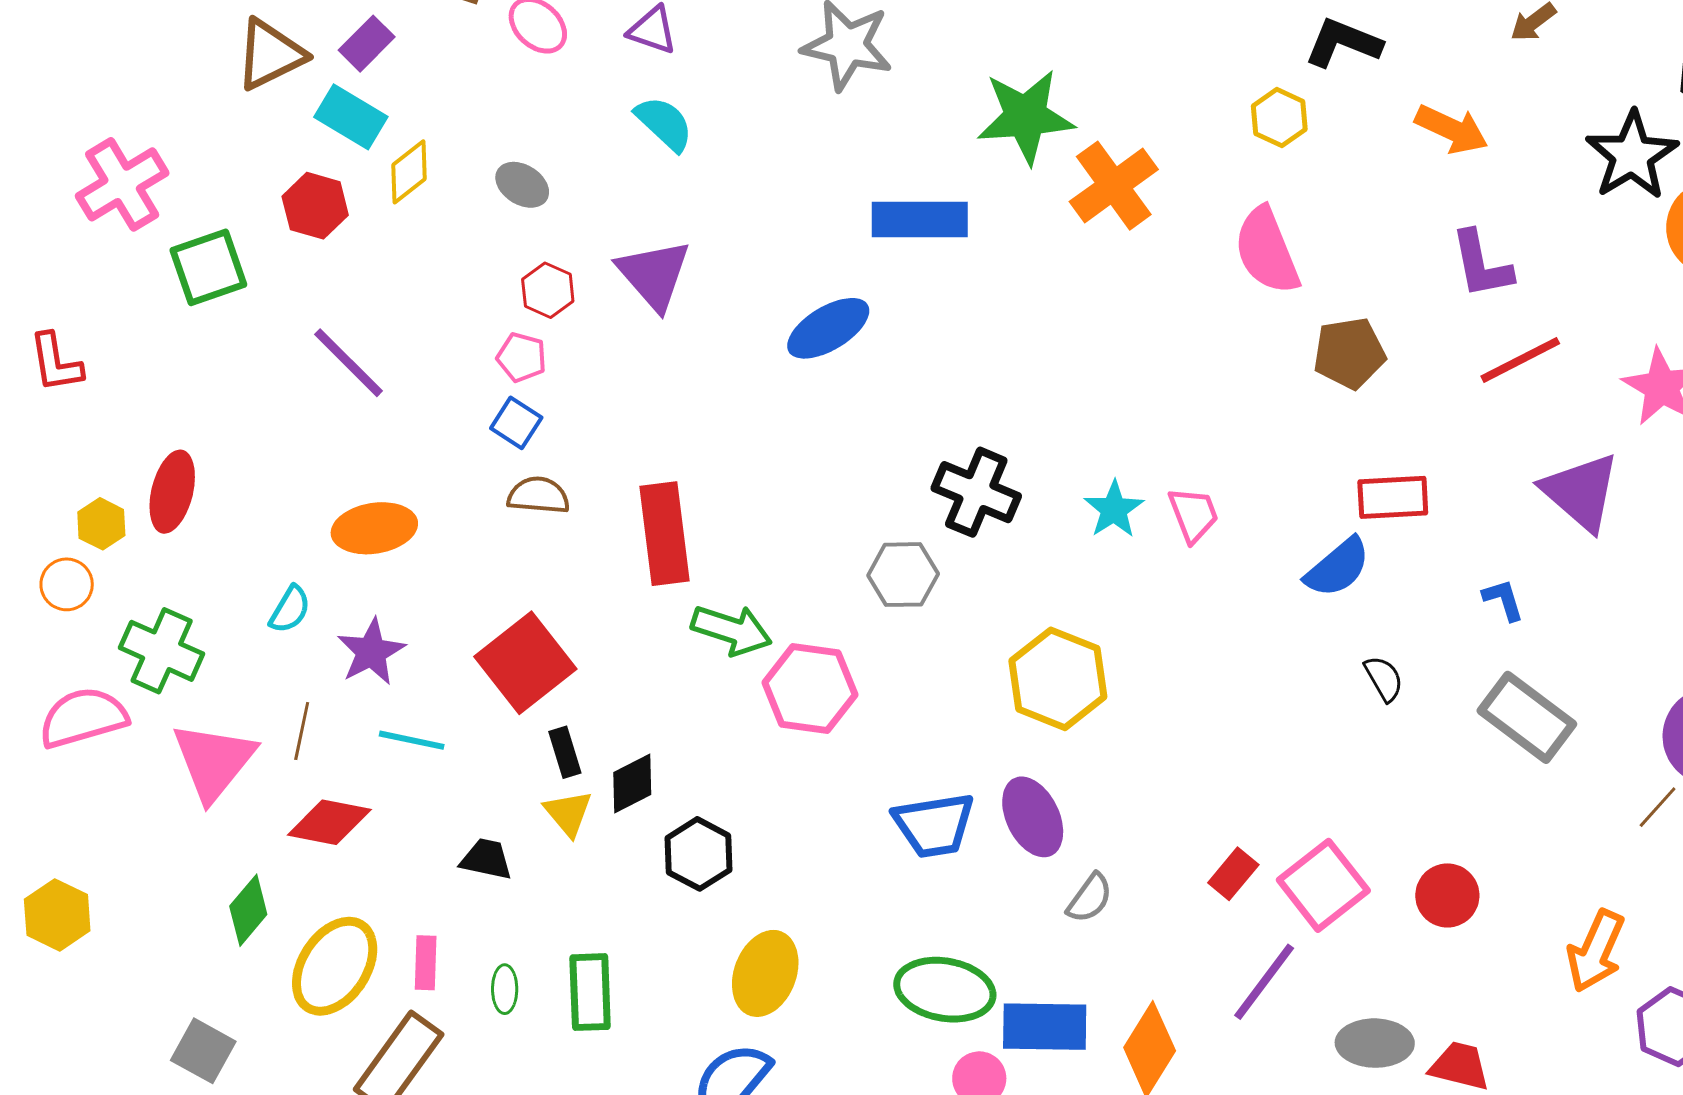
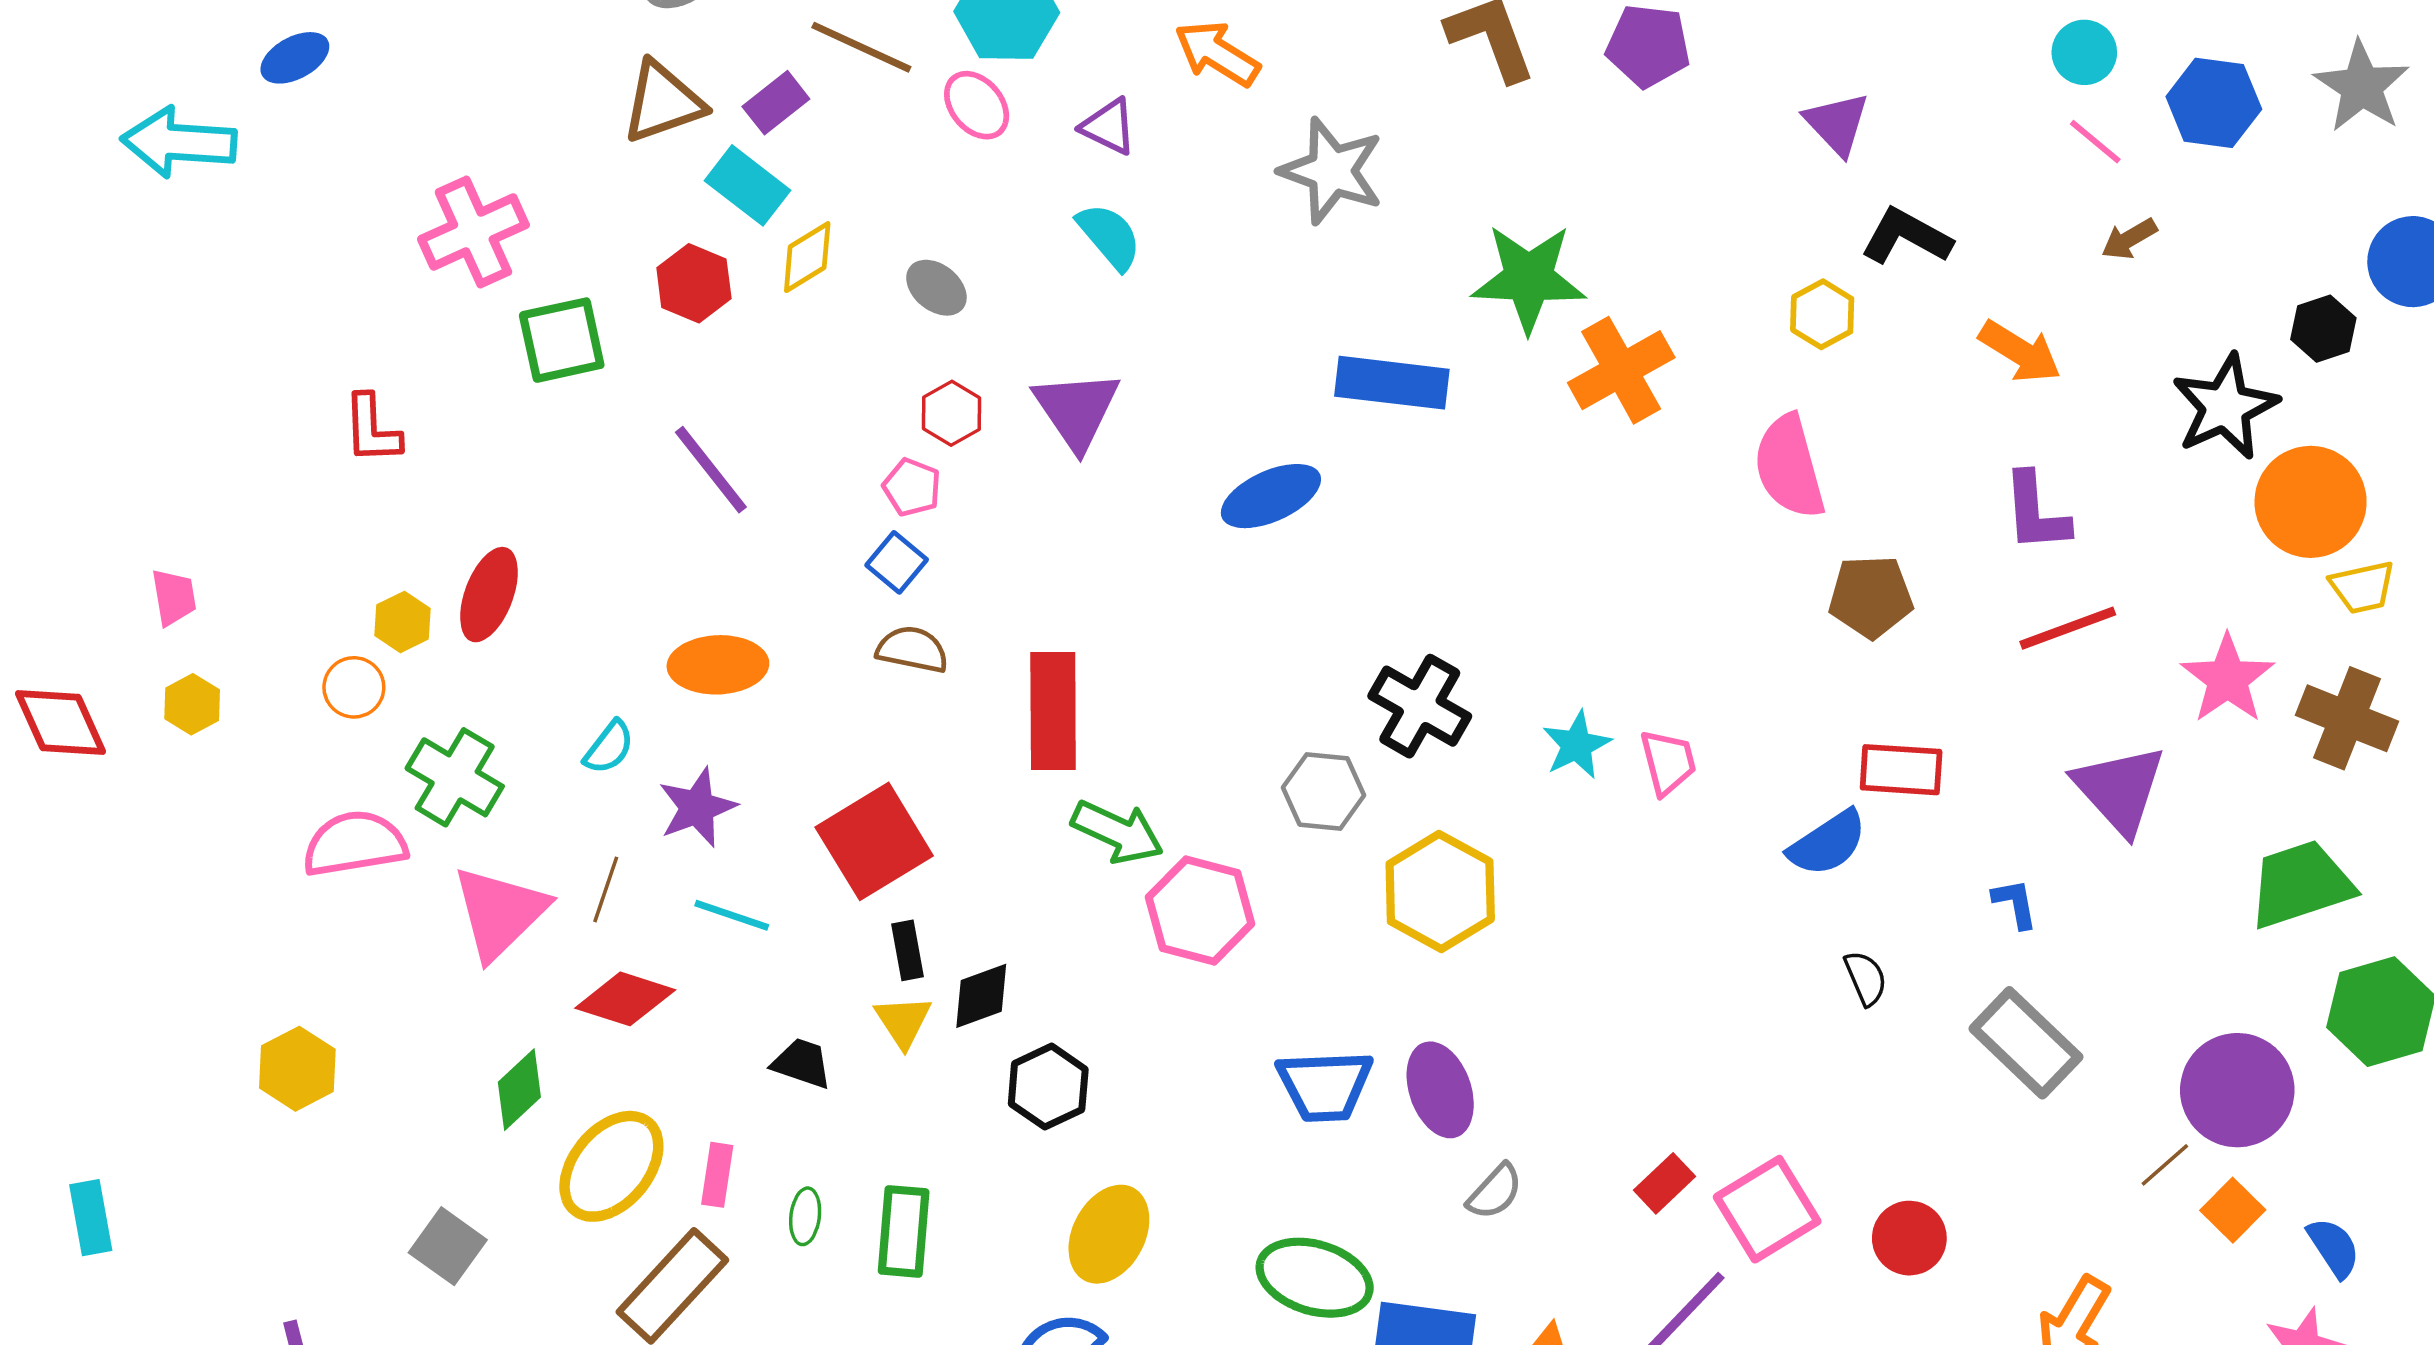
yellow hexagon: (1058, 679) -> (1440, 891), moved

